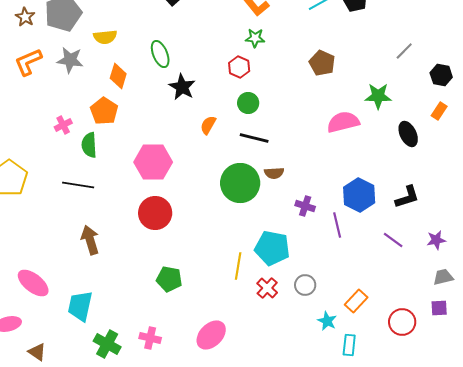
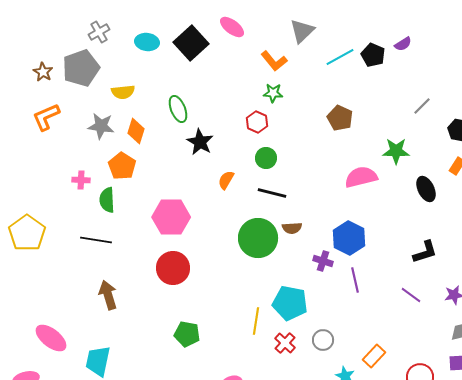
gray star: (70, 60) -> (101, 126), moved
pink cross: (63, 125) -> (81, 180), turned 30
blue hexagon: (359, 195) -> (349, 238), moved

